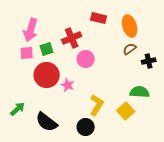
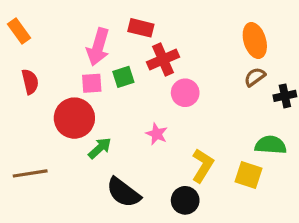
red rectangle: (99, 18) -> (141, 28), moved
red circle: (47, 75) -> (74, 118), moved
green arrow: (18, 109) -> (100, 148), moved
yellow square: (126, 111) -> (248, 175), turned -30

